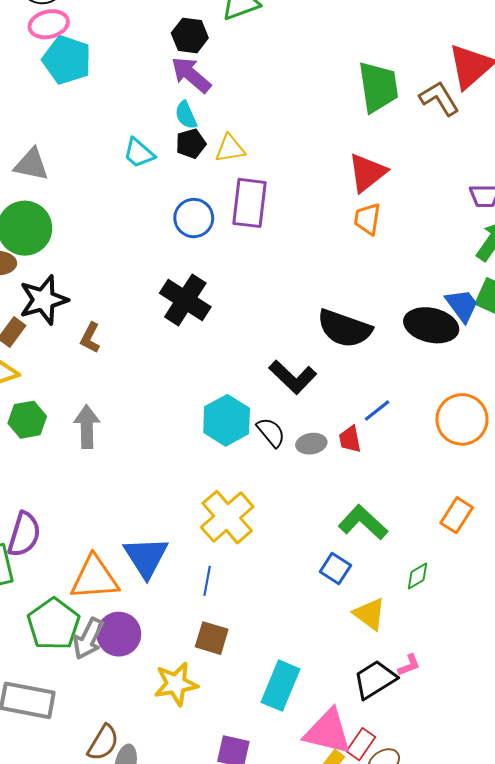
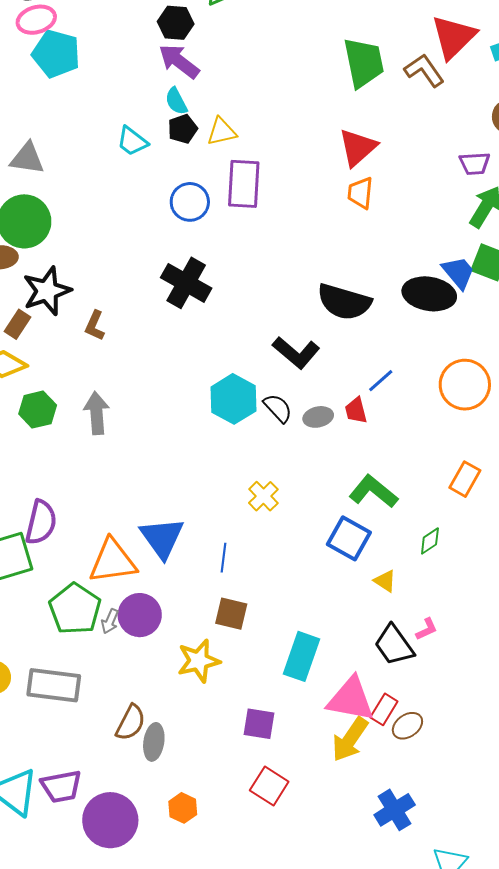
yellow cross: (227, 517) -> (263, 496), moved, size x0.6
blue square: (335, 569) -> (349, 538), size x1.4
yellow triangle: (370, 614) -> (385, 581), size x0.7
gray arrow: (88, 639) -> (110, 621), size x0.6
black trapezoid: (375, 679) -> (394, 645), turned -90

